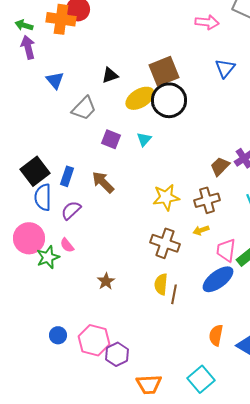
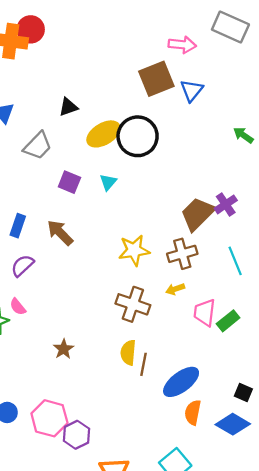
blue triangle: (225, 68) -> (192, 90), moved
brown square: (164, 71) -> (156, 79), moved
brown trapezoid: (220, 166) -> (198, 214), size x1.5
blue ellipse: (218, 279) -> (181, 382), moved

